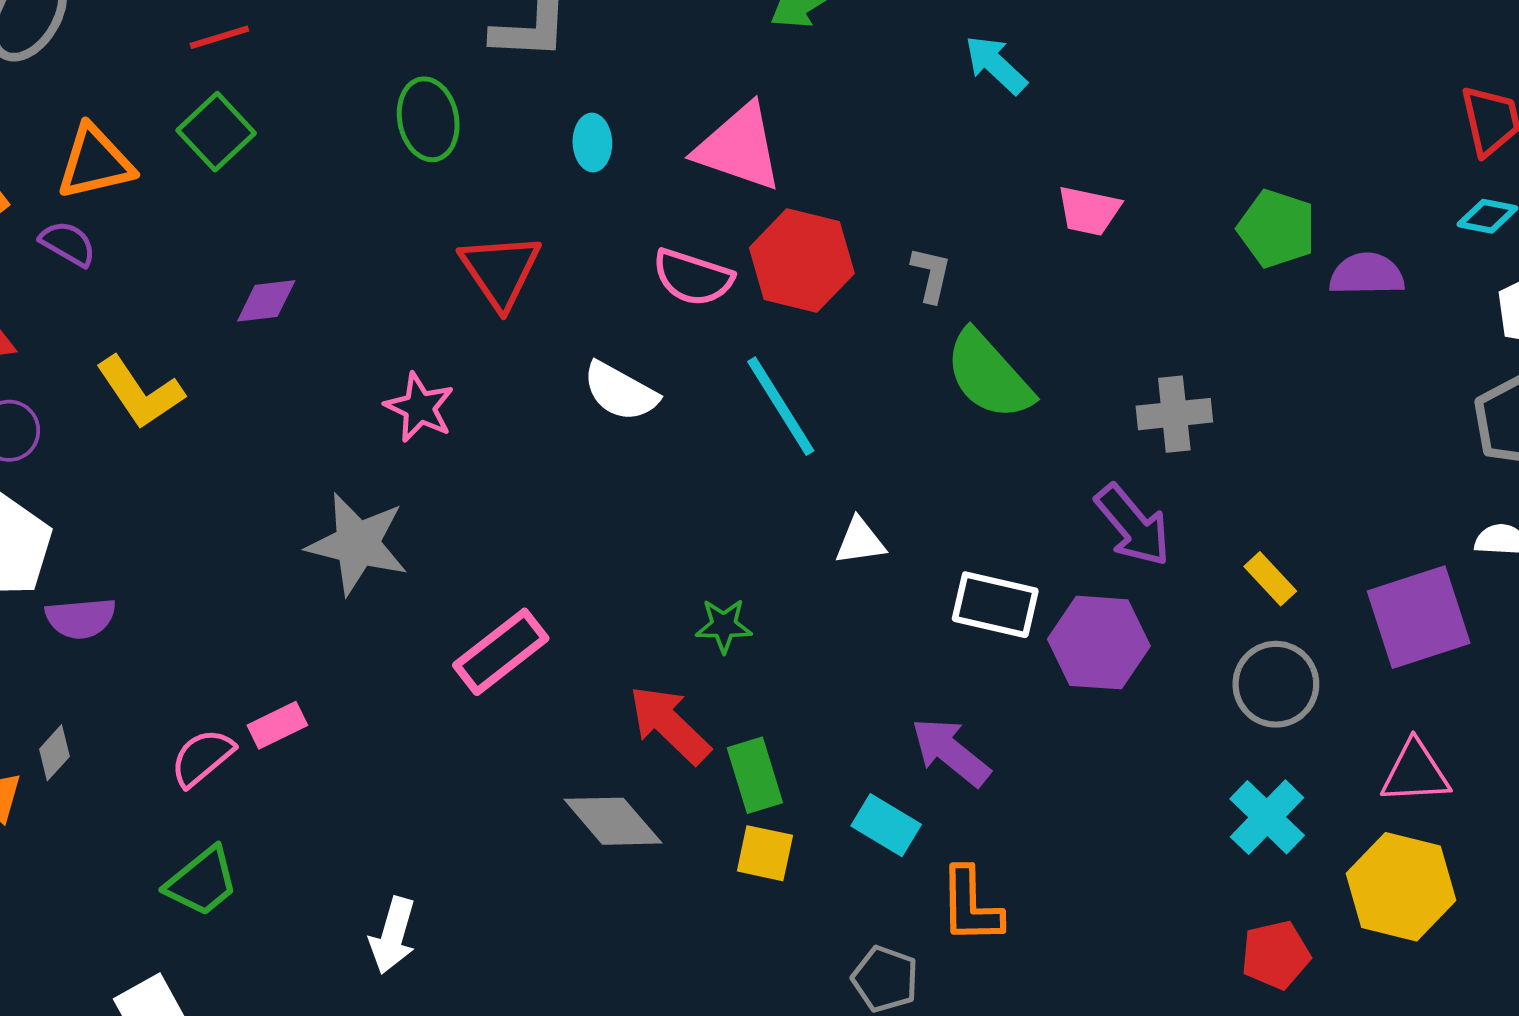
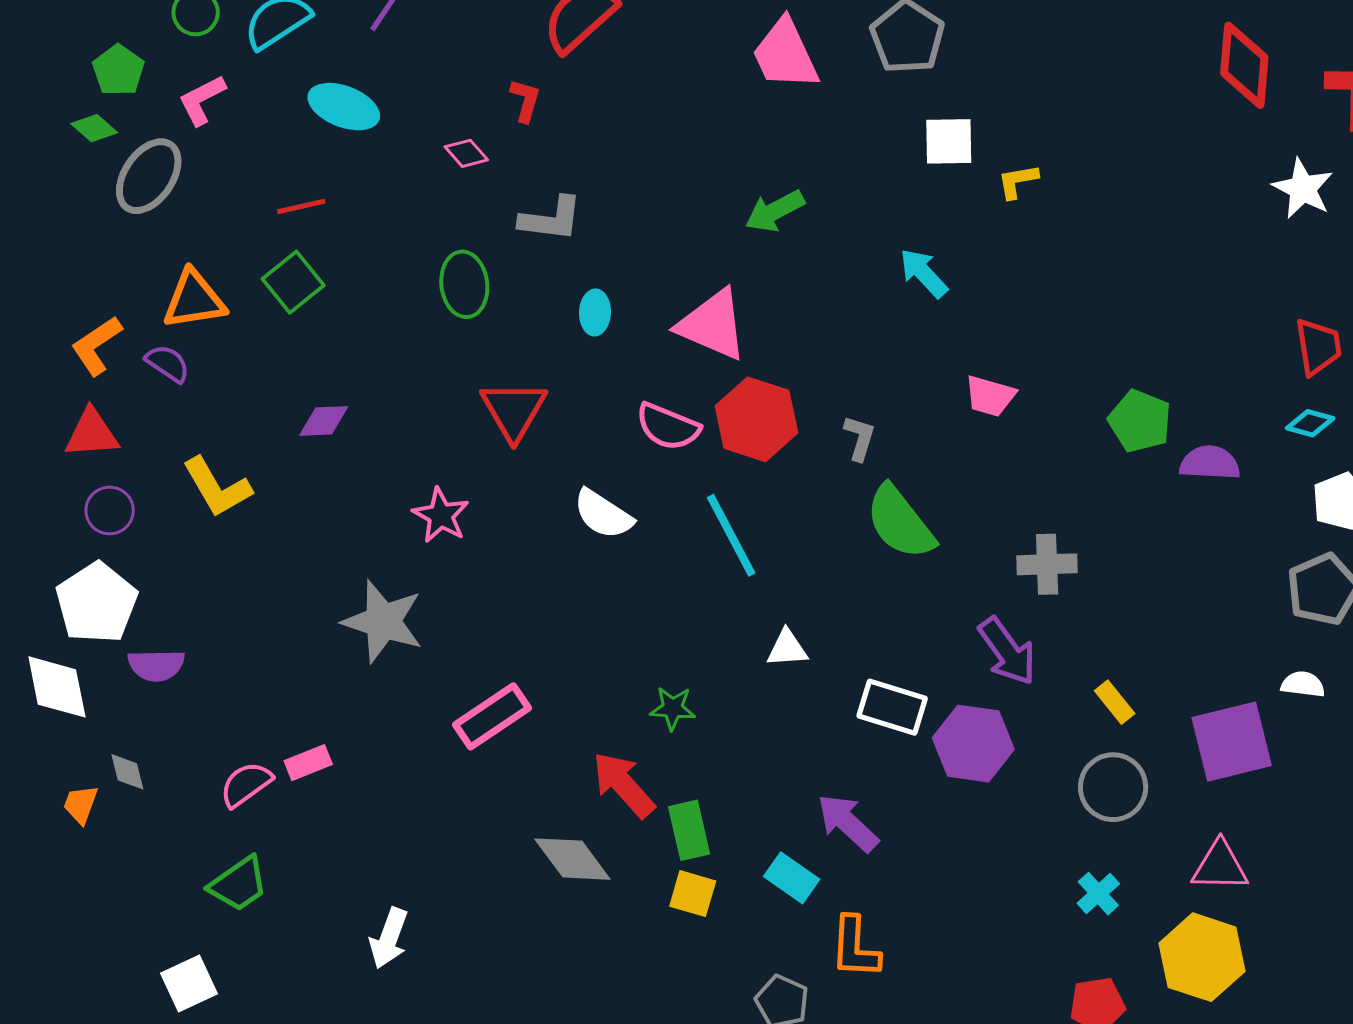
gray diamond: (54, 753) -> (127, 772), turned -60
cyan cross: (1267, 817) -> (1098, 894), size x0.7

